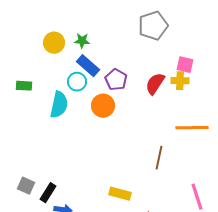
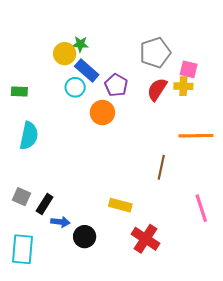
gray pentagon: (153, 26) -> (155, 53), moved
yellow circle: (54, 43) -> (65, 54), moved
cyan semicircle: (59, 105) -> (29, 136), moved

